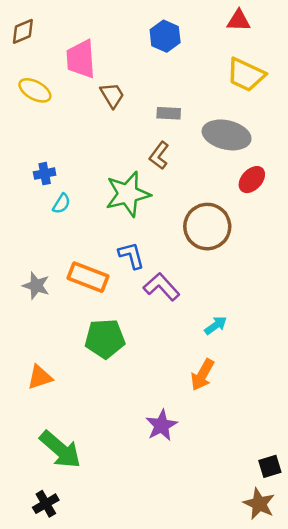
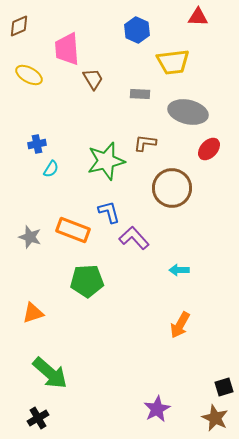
yellow trapezoid: (246, 75) -> (173, 62), moved, turned -32
brown L-shape: (159, 155) -> (145, 143), moved, turned 60
cyan arrow: (216, 325) -> (179, 270), turned -144
orange arrow: (202, 375) -> (180, 325), moved
purple star: (161, 425) -> (157, 409), moved

